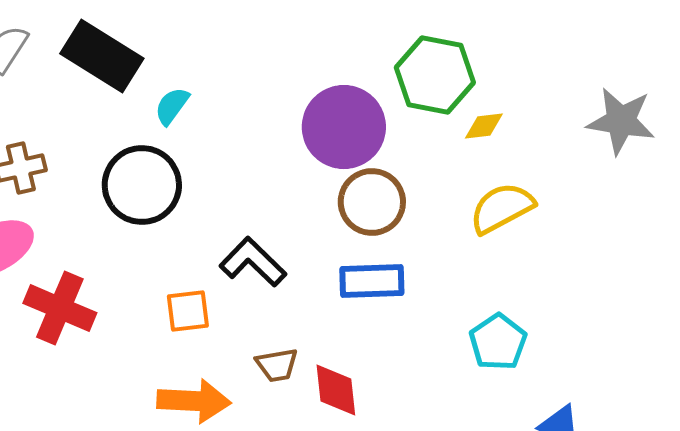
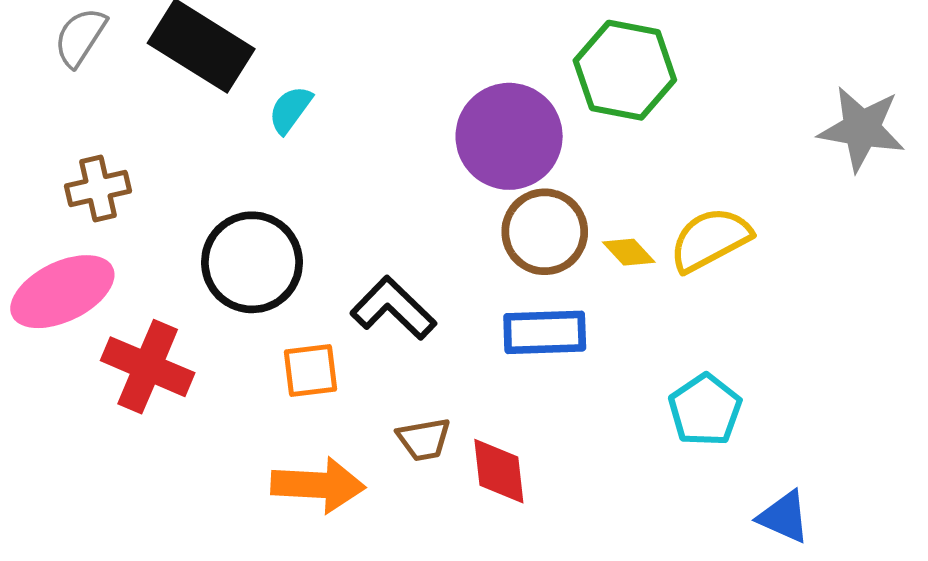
yellow diamond: (484, 126) -> (629, 252), moved, turned 54
black circle: (142, 185) -> (252, 262), moved

